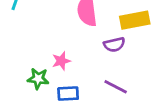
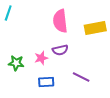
purple semicircle: (114, 45) -> (60, 50), moved
green star: (38, 79) -> (16, 63), moved

